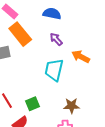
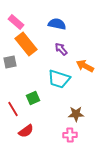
cyan trapezoid: (54, 70) -> (59, 79), turned -85
green square: (33, 104) -> (33, 98), moved

